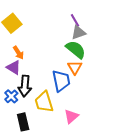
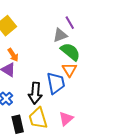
gray triangle: (78, 33) -> (60, 35), moved
black arrow: (25, 86) -> (35, 93), moved
yellow trapezoid: (44, 102) -> (38, 118), moved

